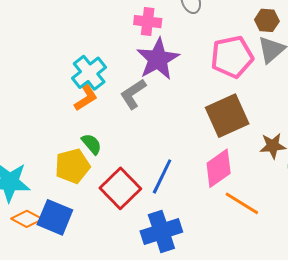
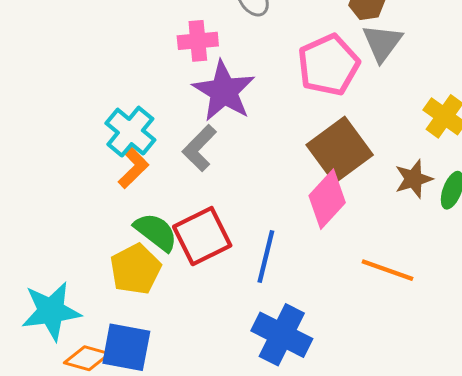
green semicircle: (92, 144) -> (156, 232), size x1.4
pink diamond: (219, 168) -> (327, 199), moved
red square: (120, 188) -> (202, 236), moved, turned 30
blue cross: (161, 231) -> (282, 335), turned -33

